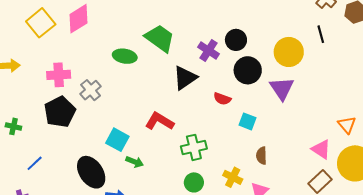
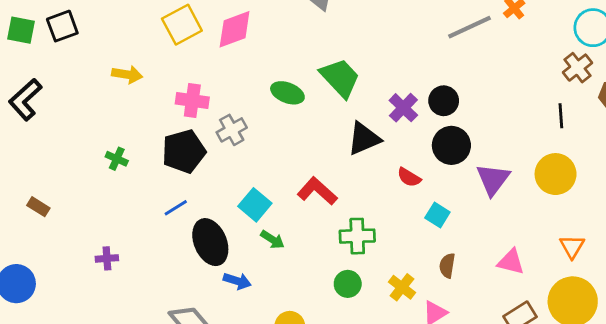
yellow circle: (289, 52) -> (556, 174), moved
pink triangle: (321, 149) -> (511, 262), moved, turned -30
blue line: (35, 163) -> (176, 208), moved

